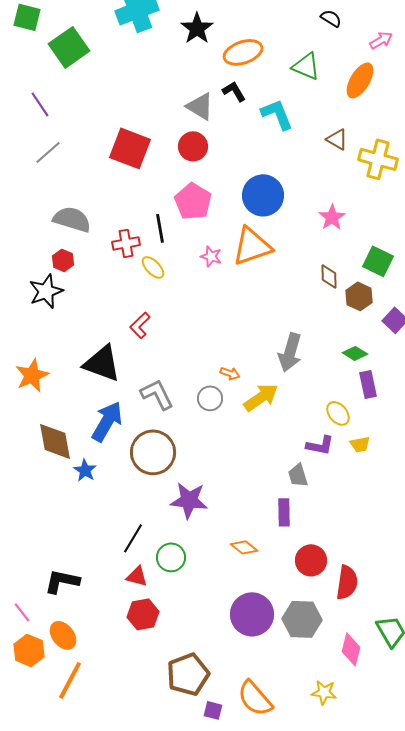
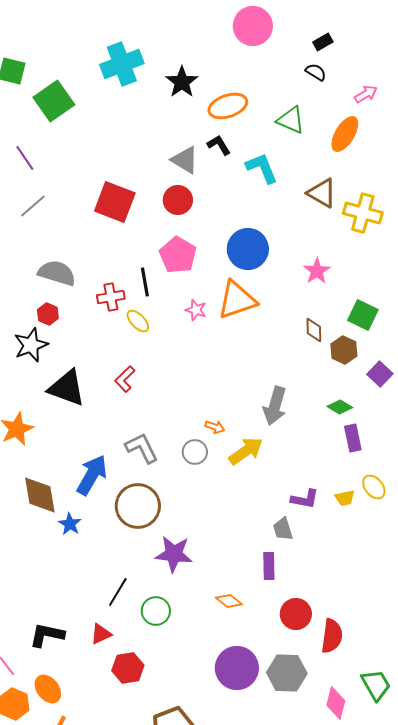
brown triangle: (337, 139) -> (322, 193), size x1.4
black triangle: (102, 363) -> (67, 388), moved
yellow ellipse: (338, 413) -> (374, 487), moved
red triangle: (137, 576) -> (101, 634), moved, turned -40

